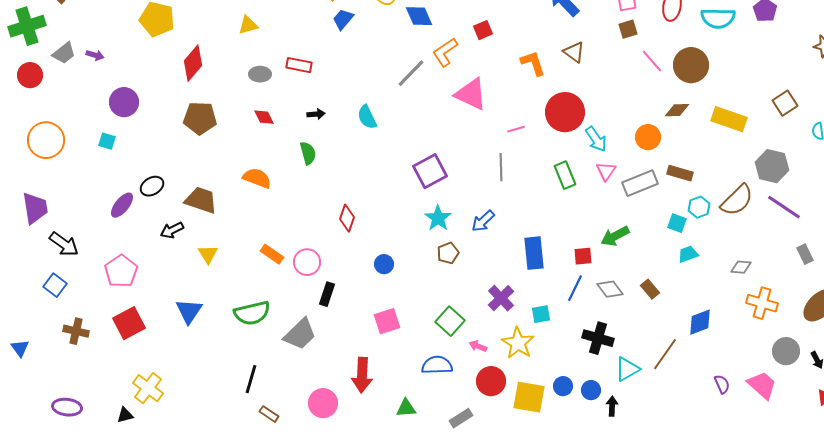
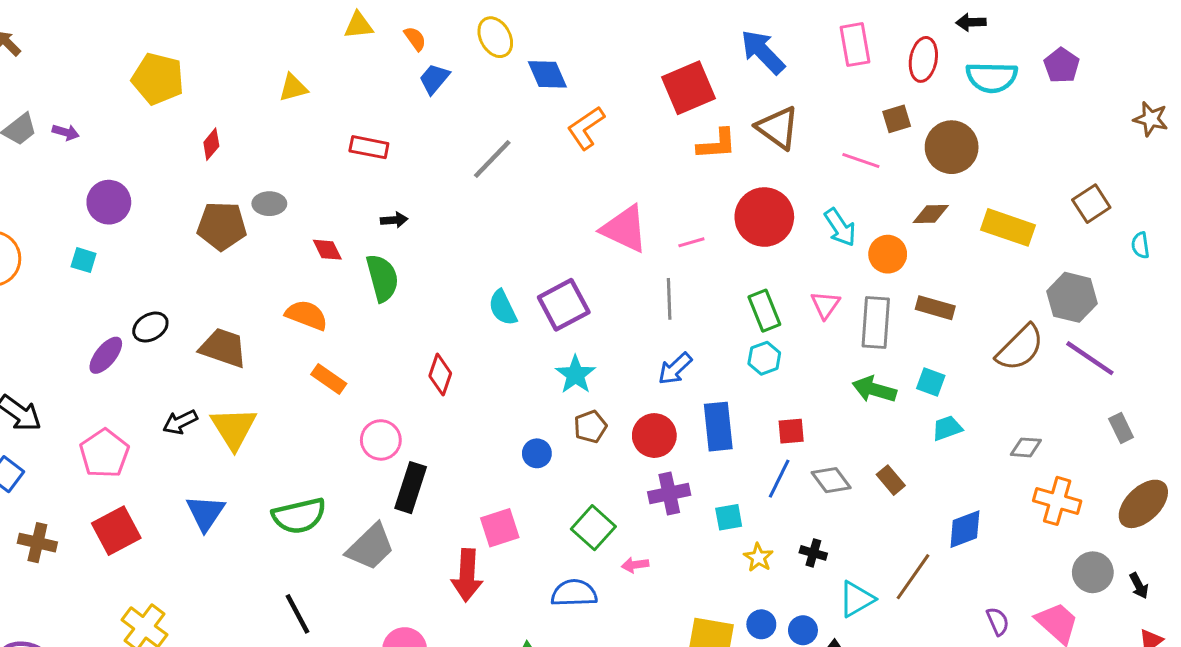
brown square: (628, 29) -> (897, 119), moved
red square: (483, 30) -> (688, 88), moved, size x1.8
brown triangle: (574, 52) -> (778, 128), size x1.4
pink line: (652, 61) -> (861, 161), moved, turned -30
red diamond: (193, 63) -> (211, 144), size x0.6
orange L-shape: (533, 63) -> (717, 144), turned 104
gray line: (411, 73) -> (492, 159), moved
gray ellipse: (260, 74) -> (269, 204), moved
pink triangle: (471, 94) -> (625, 229), moved
red diamond: (264, 117) -> (327, 250), moved
cyan semicircle: (367, 117) -> (503, 308), moved
cyan arrow: (596, 139) -> (840, 227), moved
green semicircle: (308, 153) -> (382, 278), size x1.4
gray rectangle: (640, 183) -> (876, 323), turned -64
cyan hexagon: (699, 207) -> (764, 358), moved
blue arrow: (483, 221) -> (675, 369), moved
black arrow: (172, 230) -> (180, 422), moved
green arrow: (615, 236) -> (874, 389), moved, turned 44
yellow triangle: (208, 254) -> (234, 428), size x1.6
orange rectangle: (272, 254) -> (329, 379), moved
blue circle: (384, 264) -> (537, 453), moved
black rectangle: (327, 294) -> (411, 488), size x1.4
purple cross: (501, 298) -> (669, 493), turned 32
black cross: (598, 338) -> (813, 553), size x0.6
yellow star: (518, 343) -> (758, 557), moved, size x0.6
pink arrow: (478, 346) -> (635, 565), turned -30
red arrow: (362, 375) -> (467, 575), moved
black line: (251, 379) -> (298, 614), turned -44
red circle: (491, 381) -> (654, 436), moved

